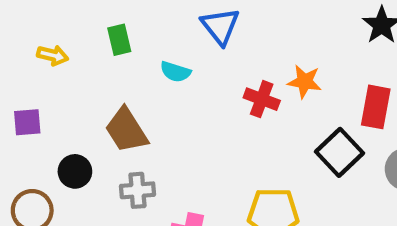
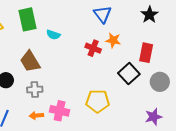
blue triangle: (220, 26) -> (103, 14), moved
green rectangle: (119, 40) -> (27, 19), size x1.6

